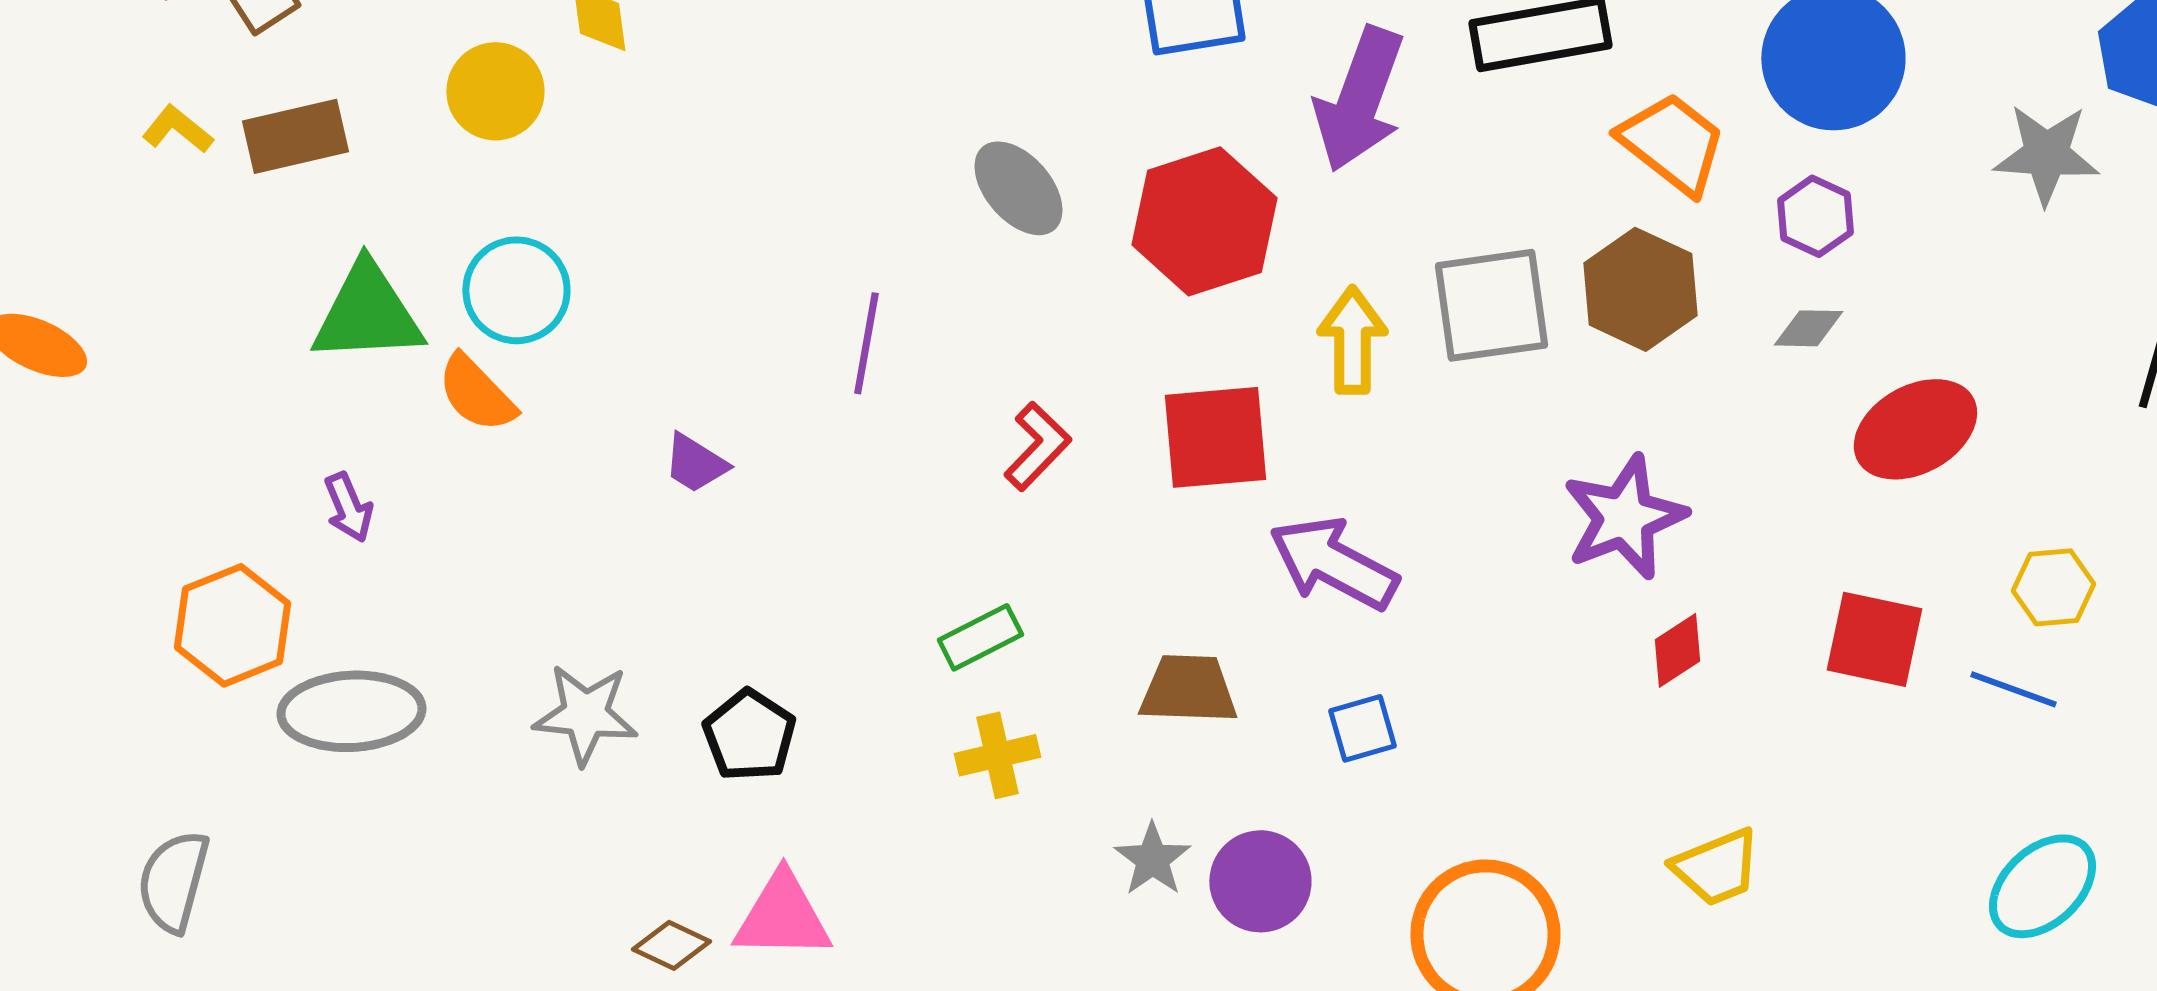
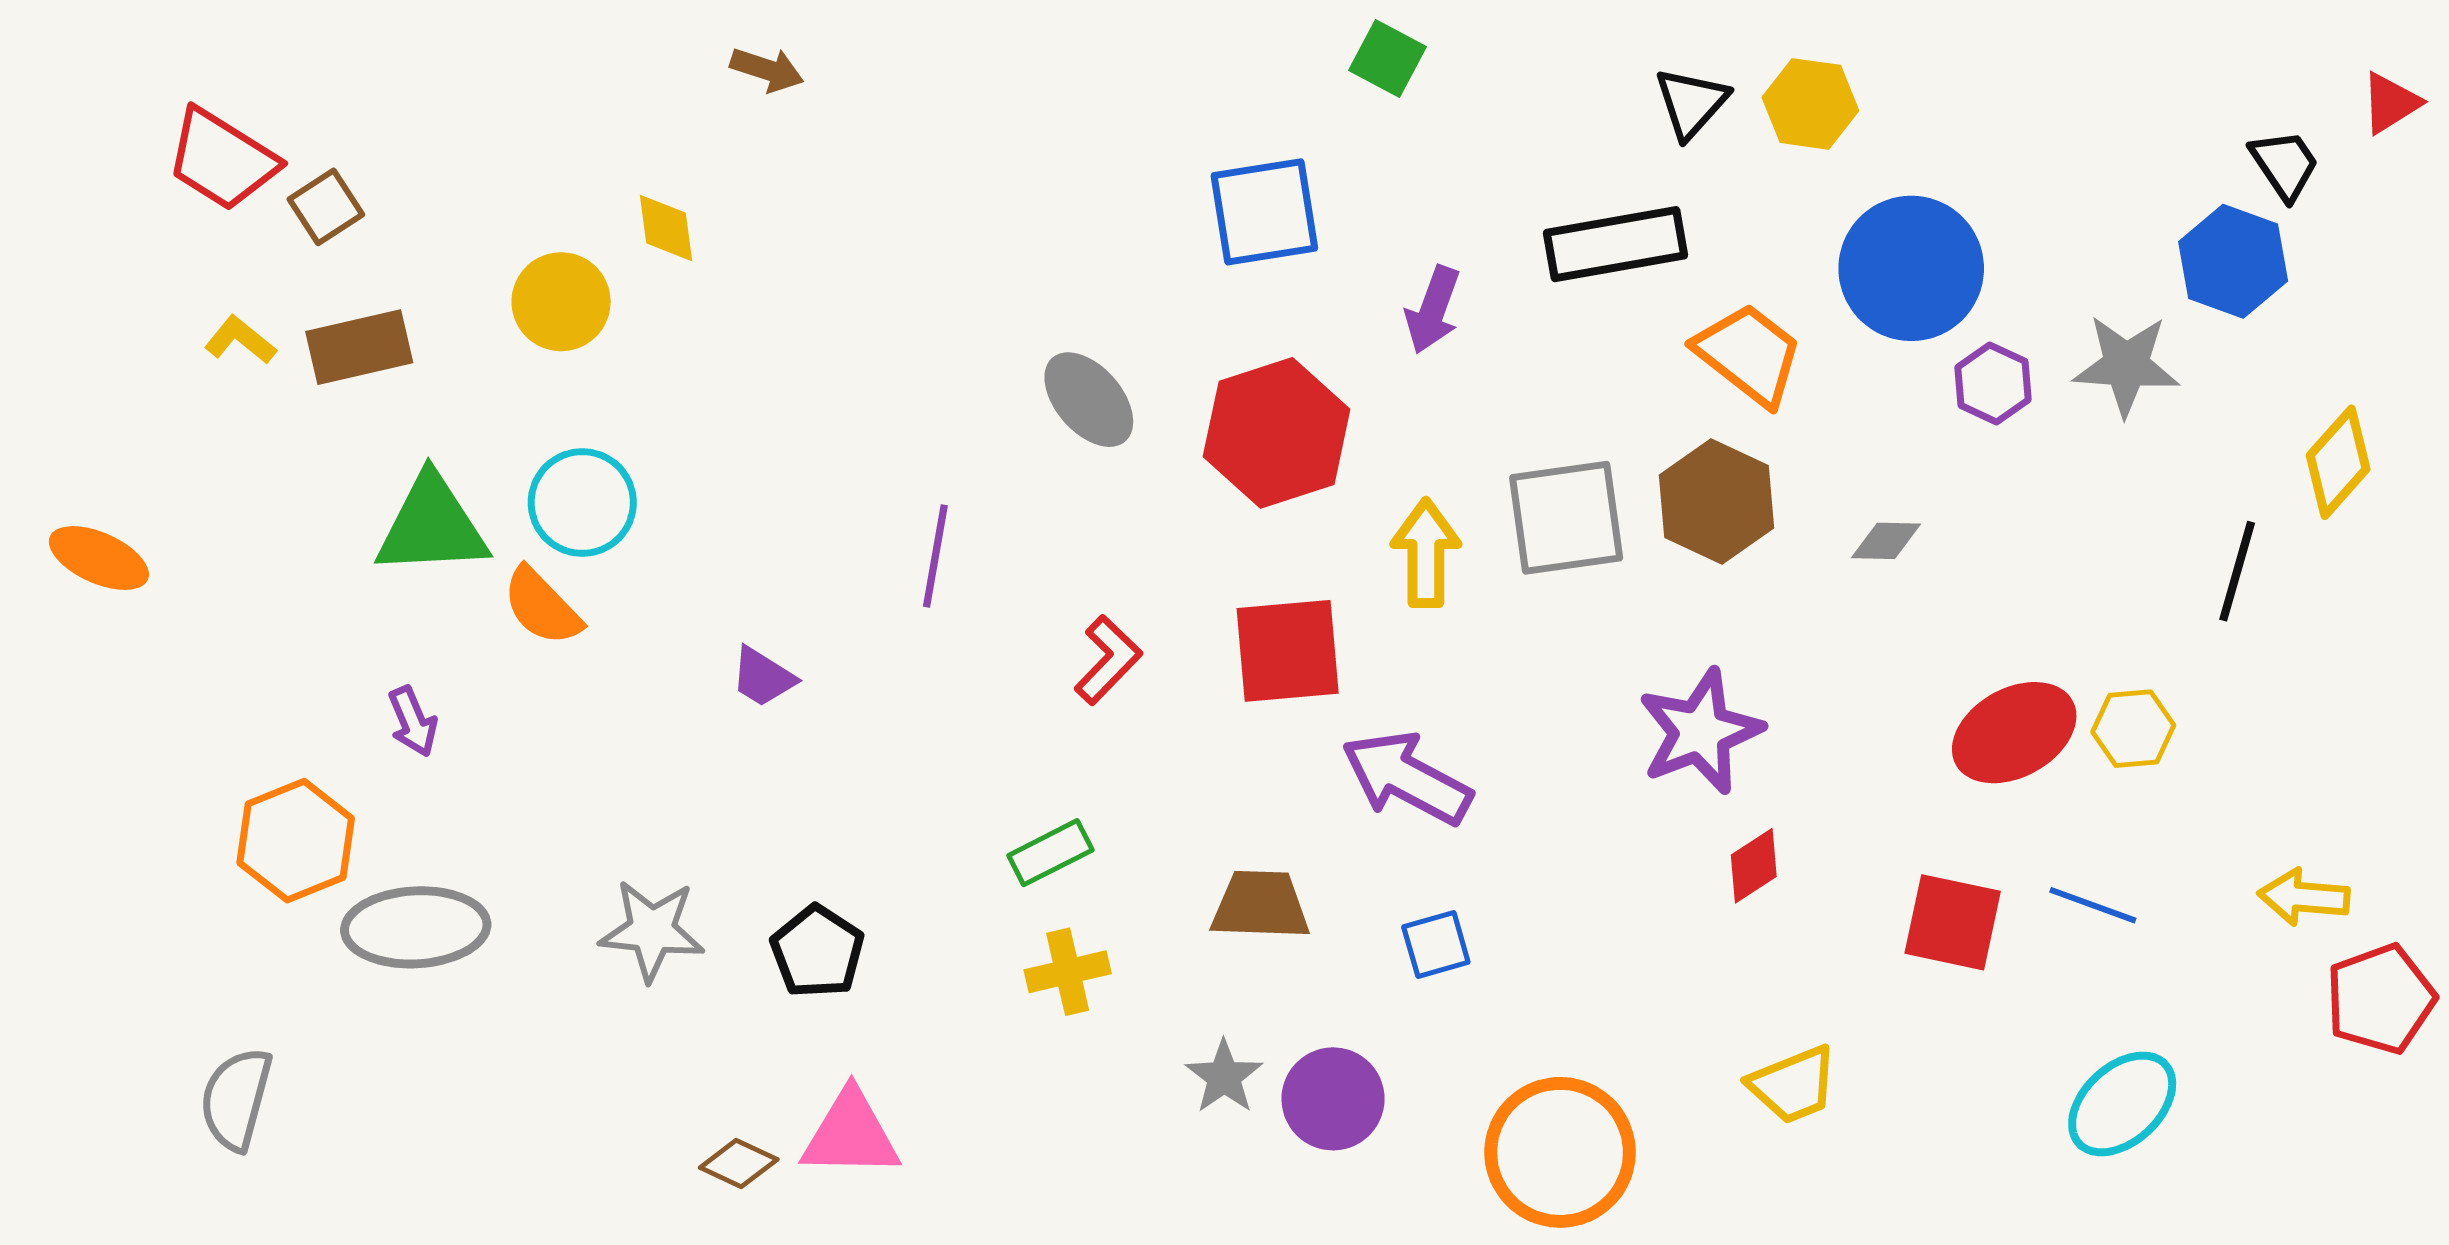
purple arrow: (1359, 99) -> (1433, 310), size x0.6
purple hexagon: (1815, 216) -> (1993, 383), moved
red ellipse: (1915, 429) -> (2014, 733), moved
yellow hexagon: (2053, 587) -> (2133, 729), moved
red square: (1874, 639) -> (1953, 922), moved

